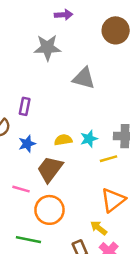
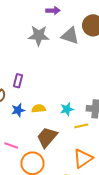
gray triangle: (84, 78) -> (70, 36), moved
yellow semicircle: (63, 140) -> (39, 109), moved
brown trapezoid: (50, 169) -> (47, 137), moved

